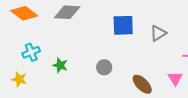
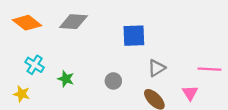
gray triangle: (158, 33) -> (157, 68), moved
cyan cross: (31, 52) -> (35, 65), turned -36

